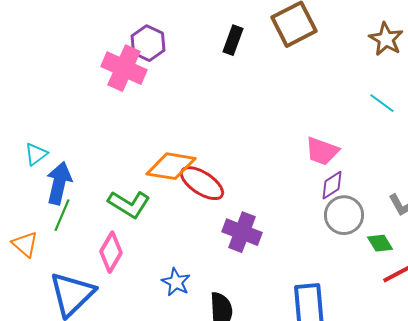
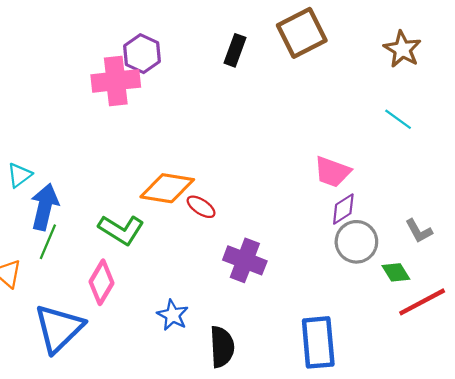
pink cross: (124, 68) -> (116, 81), turned -30
red ellipse: (202, 183) -> (201, 207), size x0.6

